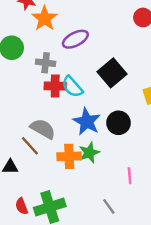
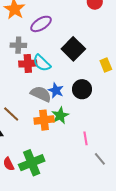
blue star: (87, 122) -> (56, 90), size x0.7
gray semicircle: (43, 129) -> (41, 94), moved
pink line: (130, 176) -> (85, 138), moved
gray line: (109, 206) -> (100, 159), moved

